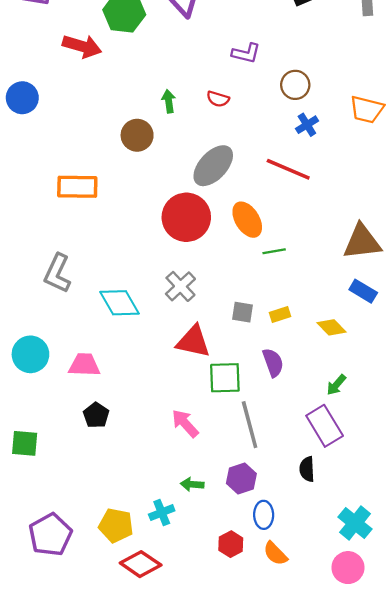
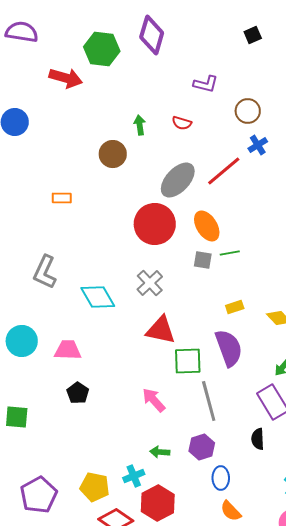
red line: (288, 169) -> (224, 171), moved, turned -63
orange rectangle: (77, 187) -> (62, 198), size x0.6
gray square: (243, 312) -> (203, 260), moved
purple semicircle: (273, 363) -> (229, 348), size x1.5
red hexagon: (231, 544) -> (158, 503), moved, size x1.6

